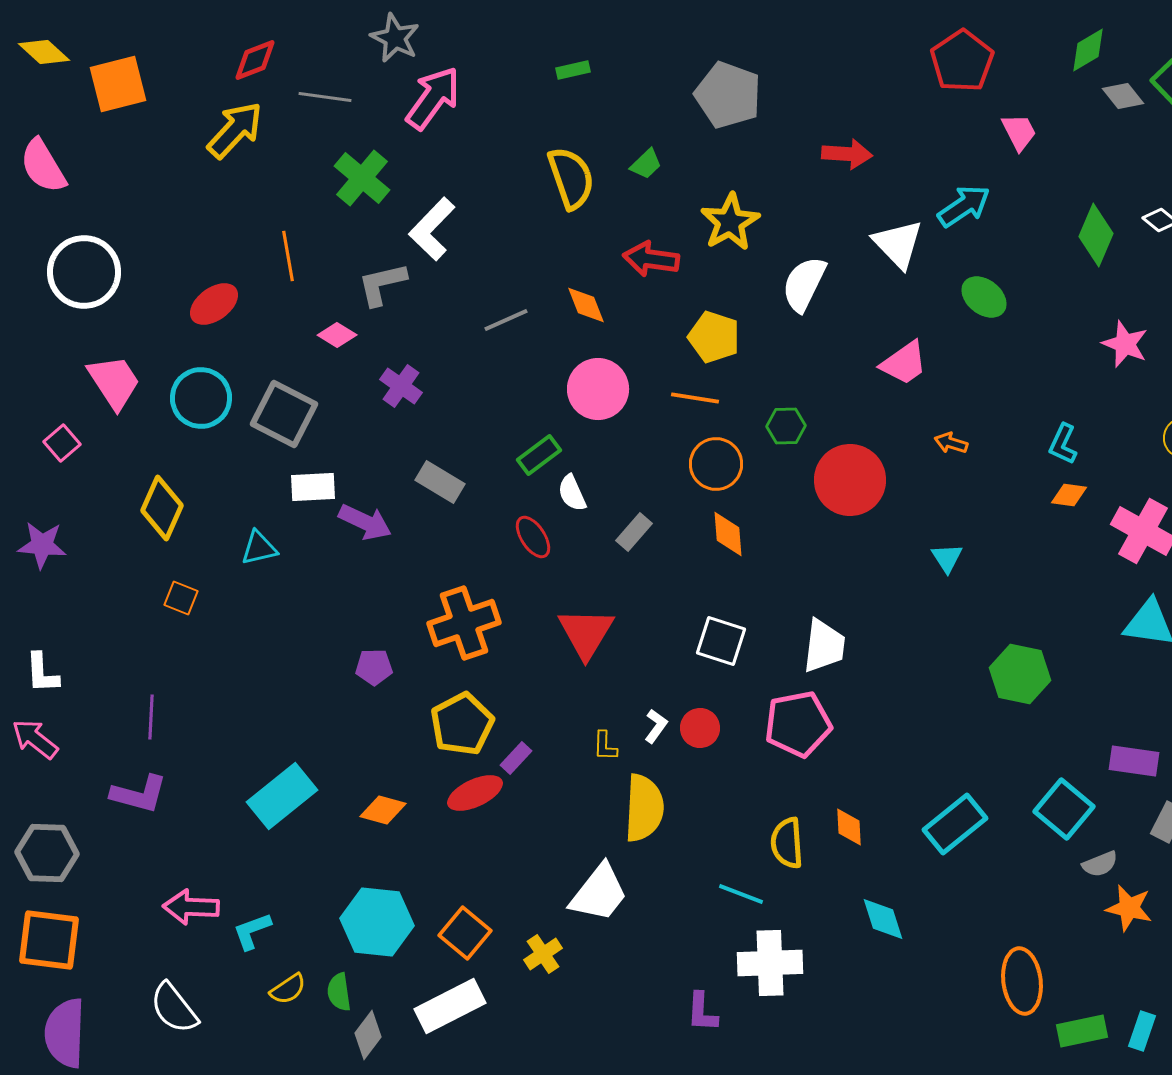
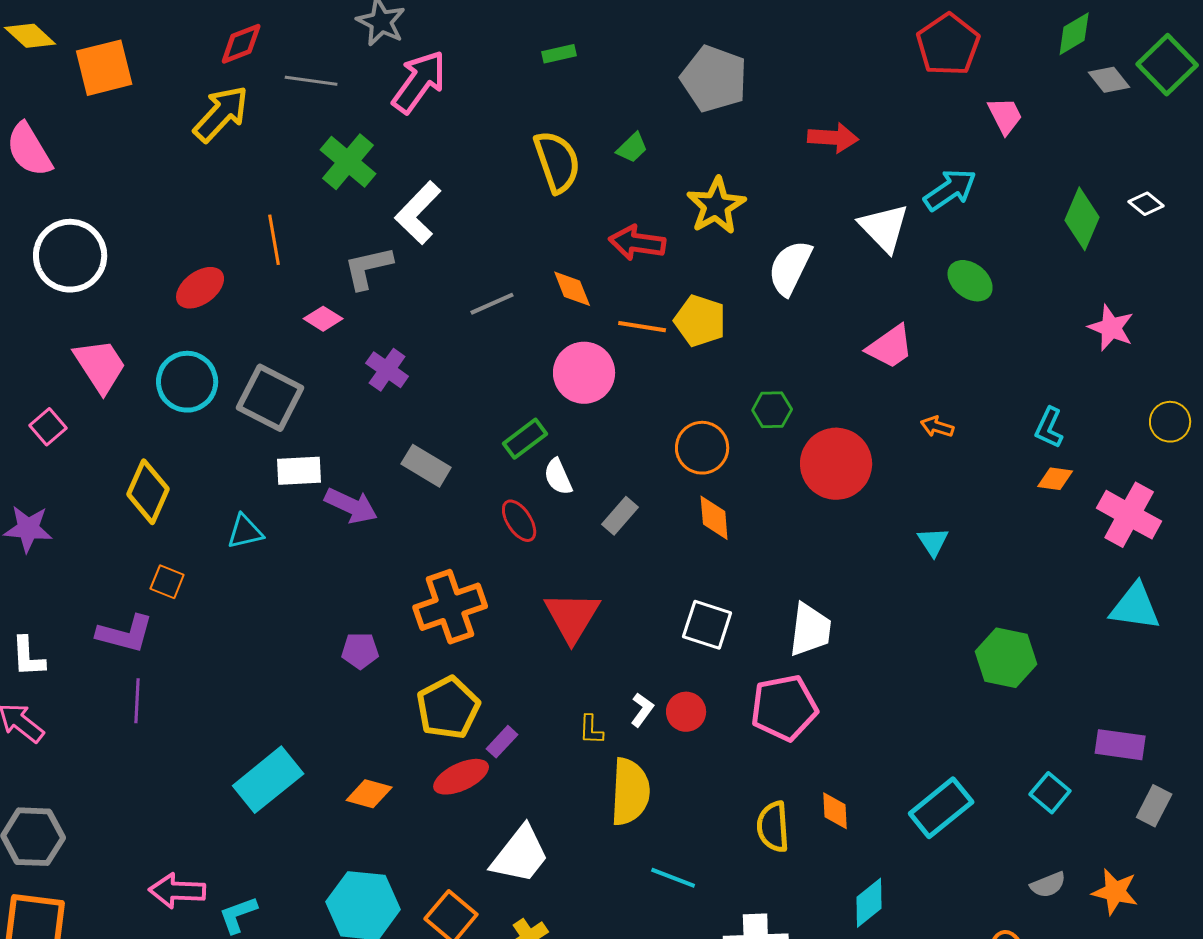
orange line: (695, 398) -> (642, 327), moved
purple L-shape: (139, 794) -> (125, 634), moved
cyan square: (1064, 809) -> (1050, 793), size x0.7
gray semicircle: (1100, 864) -> (1048, 885), moved
white trapezoid: (599, 893) -> (520, 855), moved
cyan line: (741, 894) -> (673, 878), moved
cyan diamond: (883, 919) -> (869, 903), turned 69

